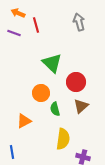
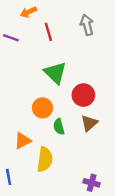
orange arrow: (18, 13) -> (28, 12), moved, turned -48
red line: (36, 25) -> (48, 32), moved
yellow semicircle: (63, 139) -> (45, 159), moved

